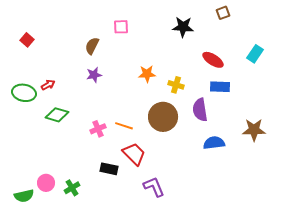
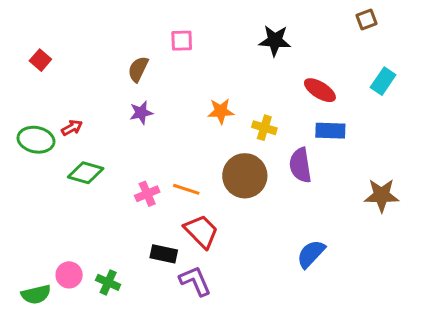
brown square: (223, 13) -> (366, 20), moved
blue semicircle: (214, 143) -> (311, 254), moved, turned -40
purple L-shape: (154, 187) -> (195, 281), moved
green cross: (72, 188) -> (108, 282), turned -35

